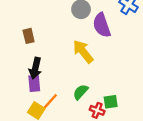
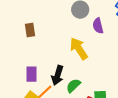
purple semicircle: (102, 25) -> (98, 26), size x0.7
black arrow: (35, 68) -> (57, 75), moved

